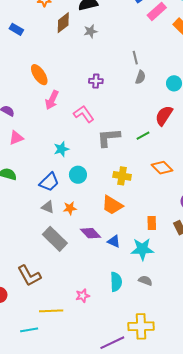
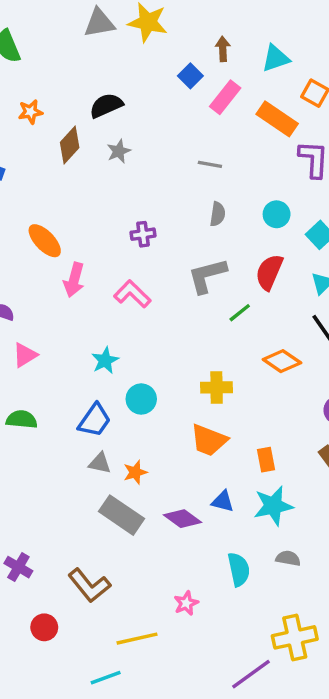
gray line: (135, 58) -> (210, 164), moved, turned -56
gray L-shape: (109, 137) -> (207, 276), moved
orange star: (70, 208) -> (135, 472), moved
orange rectangle: (152, 223) -> (266, 460), moved
purple diamond: (91, 233) -> (182, 519), moved

